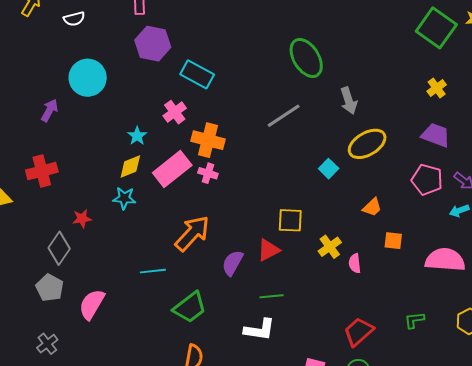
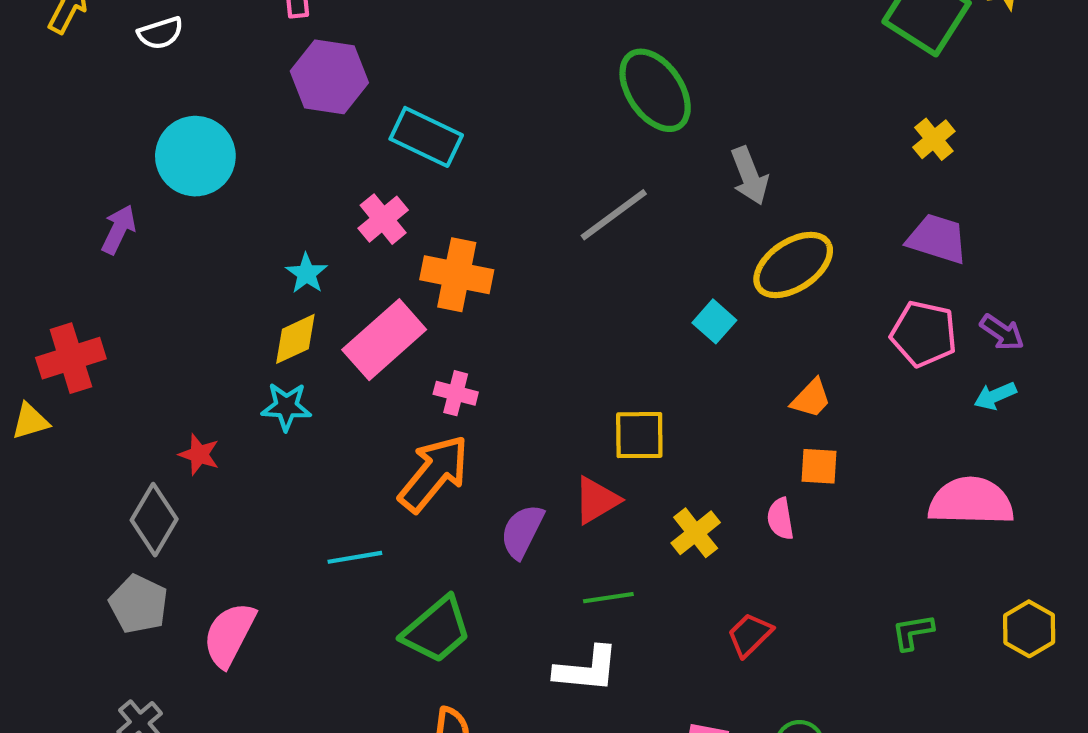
red cross: (42, 171) -> (71, 358), moved
pink cross: (208, 173) -> (456, 393), moved
red star: (82, 219) -> (199, 454), turned 30
orange square: (393, 241) -> (819, 466), moved
yellow cross: (330, 247) -> (696, 533), moved
red trapezoid: (359, 332) -> (750, 635), moved, size x0.7

